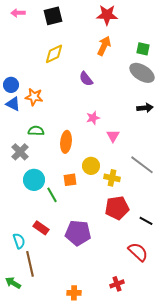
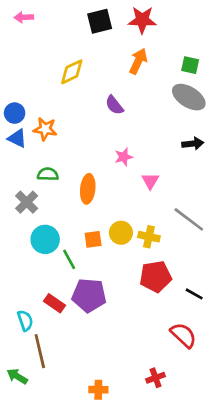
black square: (53, 16) -> (100, 21), moved
yellow circle: (91, 166) -> (121, 233), moved
purple pentagon: (78, 233) -> (89, 295), moved

